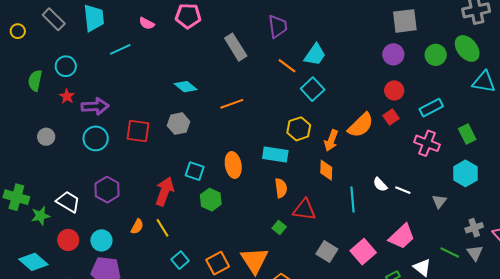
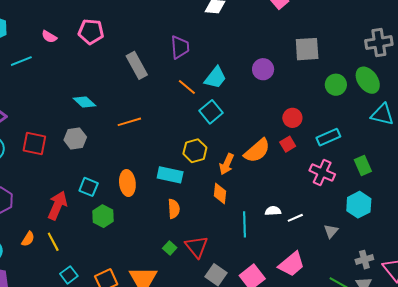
purple circle: (393, 54) -> (263, 69), moved
white semicircle: (380, 184) -> (273, 211), turned 126
white line: (403, 190) -> (295, 218), turned -49
red triangle: (304, 210) -> (197, 247), moved, turned 40

